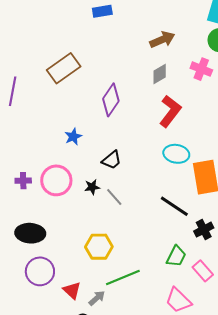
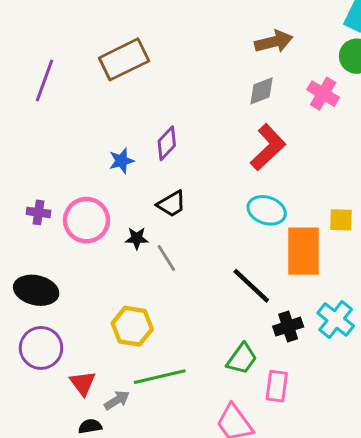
purple diamond: (111, 100) -> (167, 143), moved, size x0.7
pink rectangle: (203, 271) -> (277, 386), turned 40

